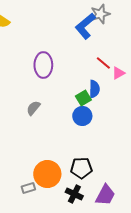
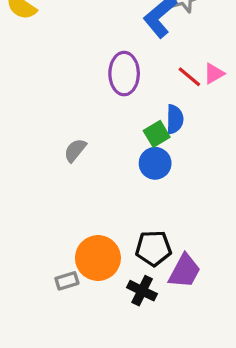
purple ellipse: (43, 65) -> (124, 74), moved
pink triangle: (118, 73) -> (214, 74), moved
purple trapezoid: (105, 195) -> (184, 271), moved

